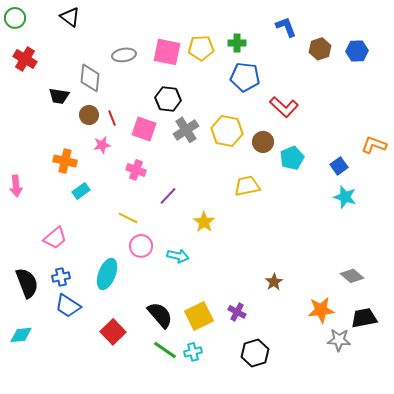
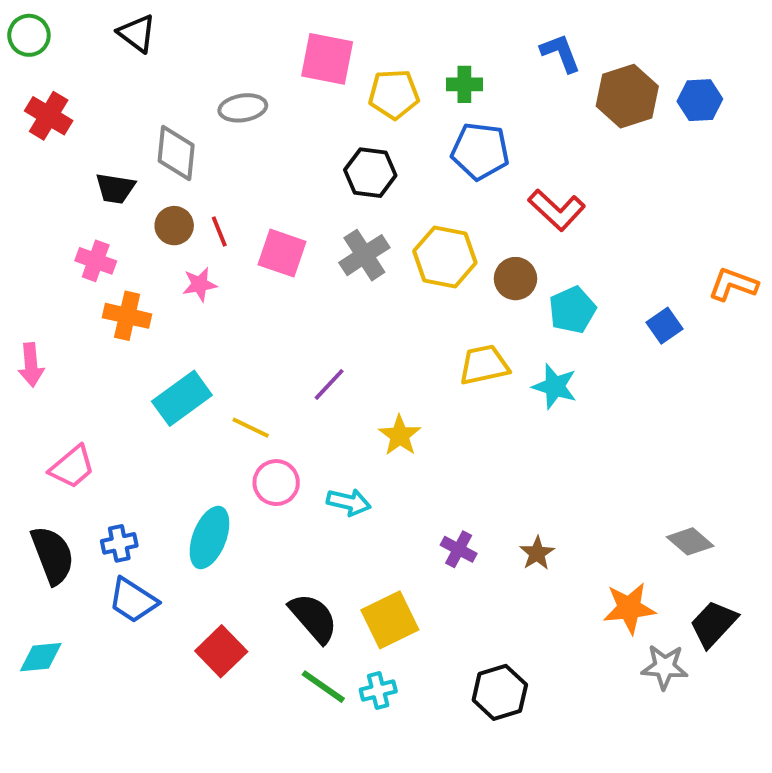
brown hexagon: (320, 49) -> (627, 96), size x1.4
pink square: (167, 52) -> (327, 59), moved
black hexagon: (168, 99) -> (370, 173), moved
pink cross: (136, 170) -> (96, 261), moved
cyan rectangle: (81, 191) -> (182, 398), moved, size x1.6
cyan star: (345, 197) -> (555, 386), moved
pink trapezoid: (55, 238) -> (72, 467), moved
purple cross: (237, 312) -> (459, 549), moved
black trapezoid: (364, 318) -> (714, 624), turned -36

